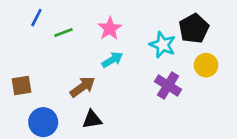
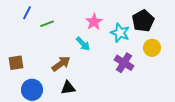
pink star: (110, 28) -> (94, 22), moved
cyan arrow: (112, 60) -> (83, 44), turned 77

